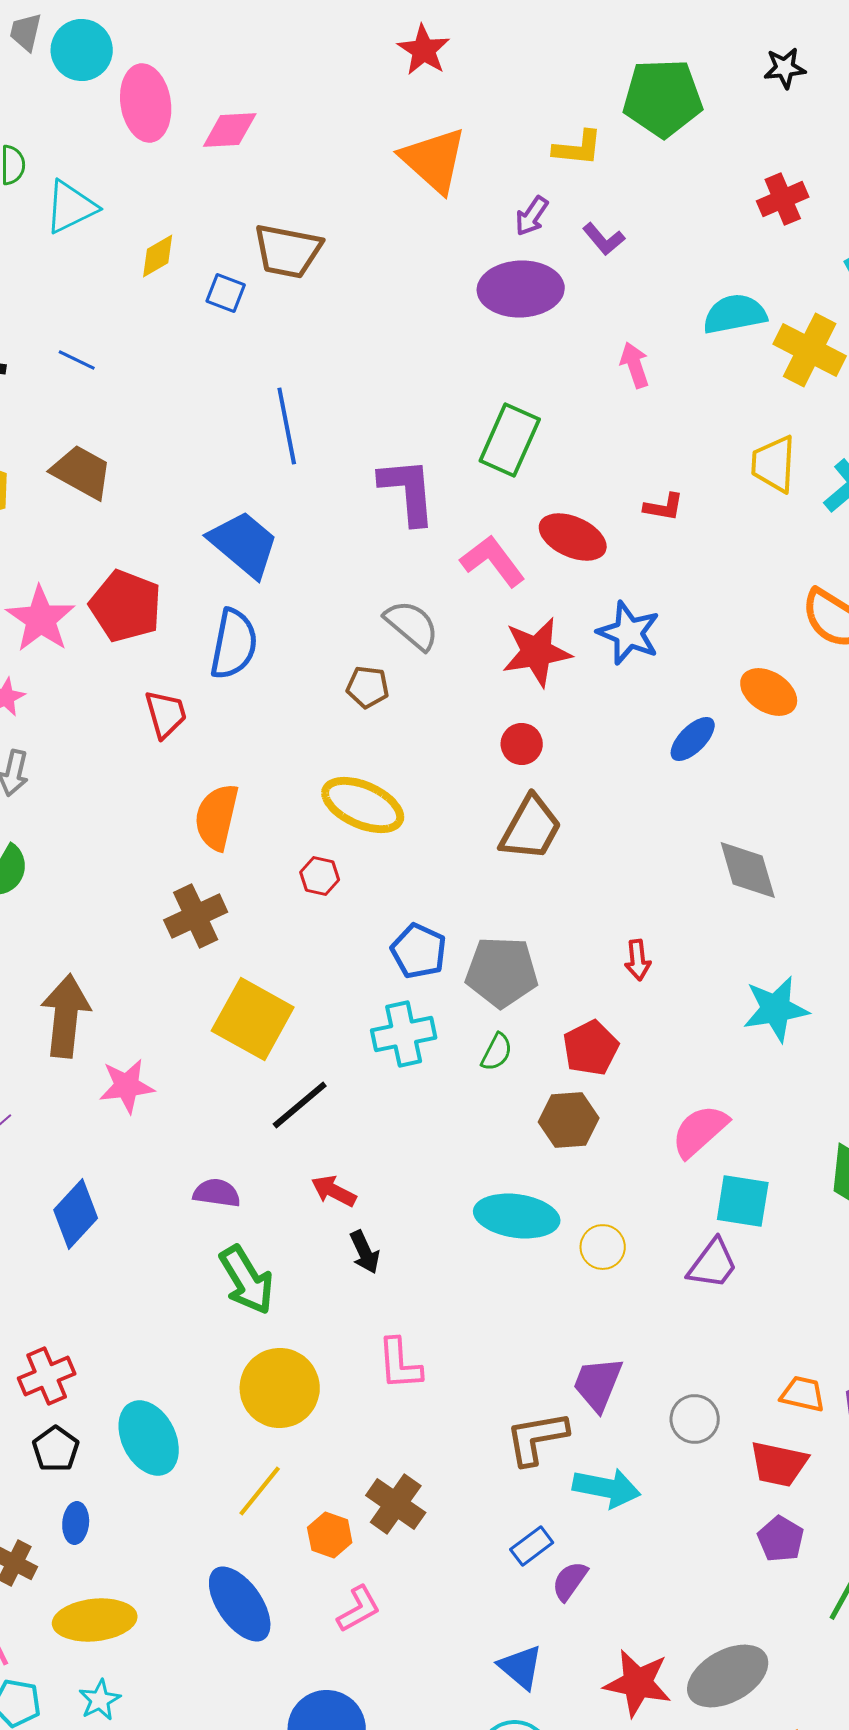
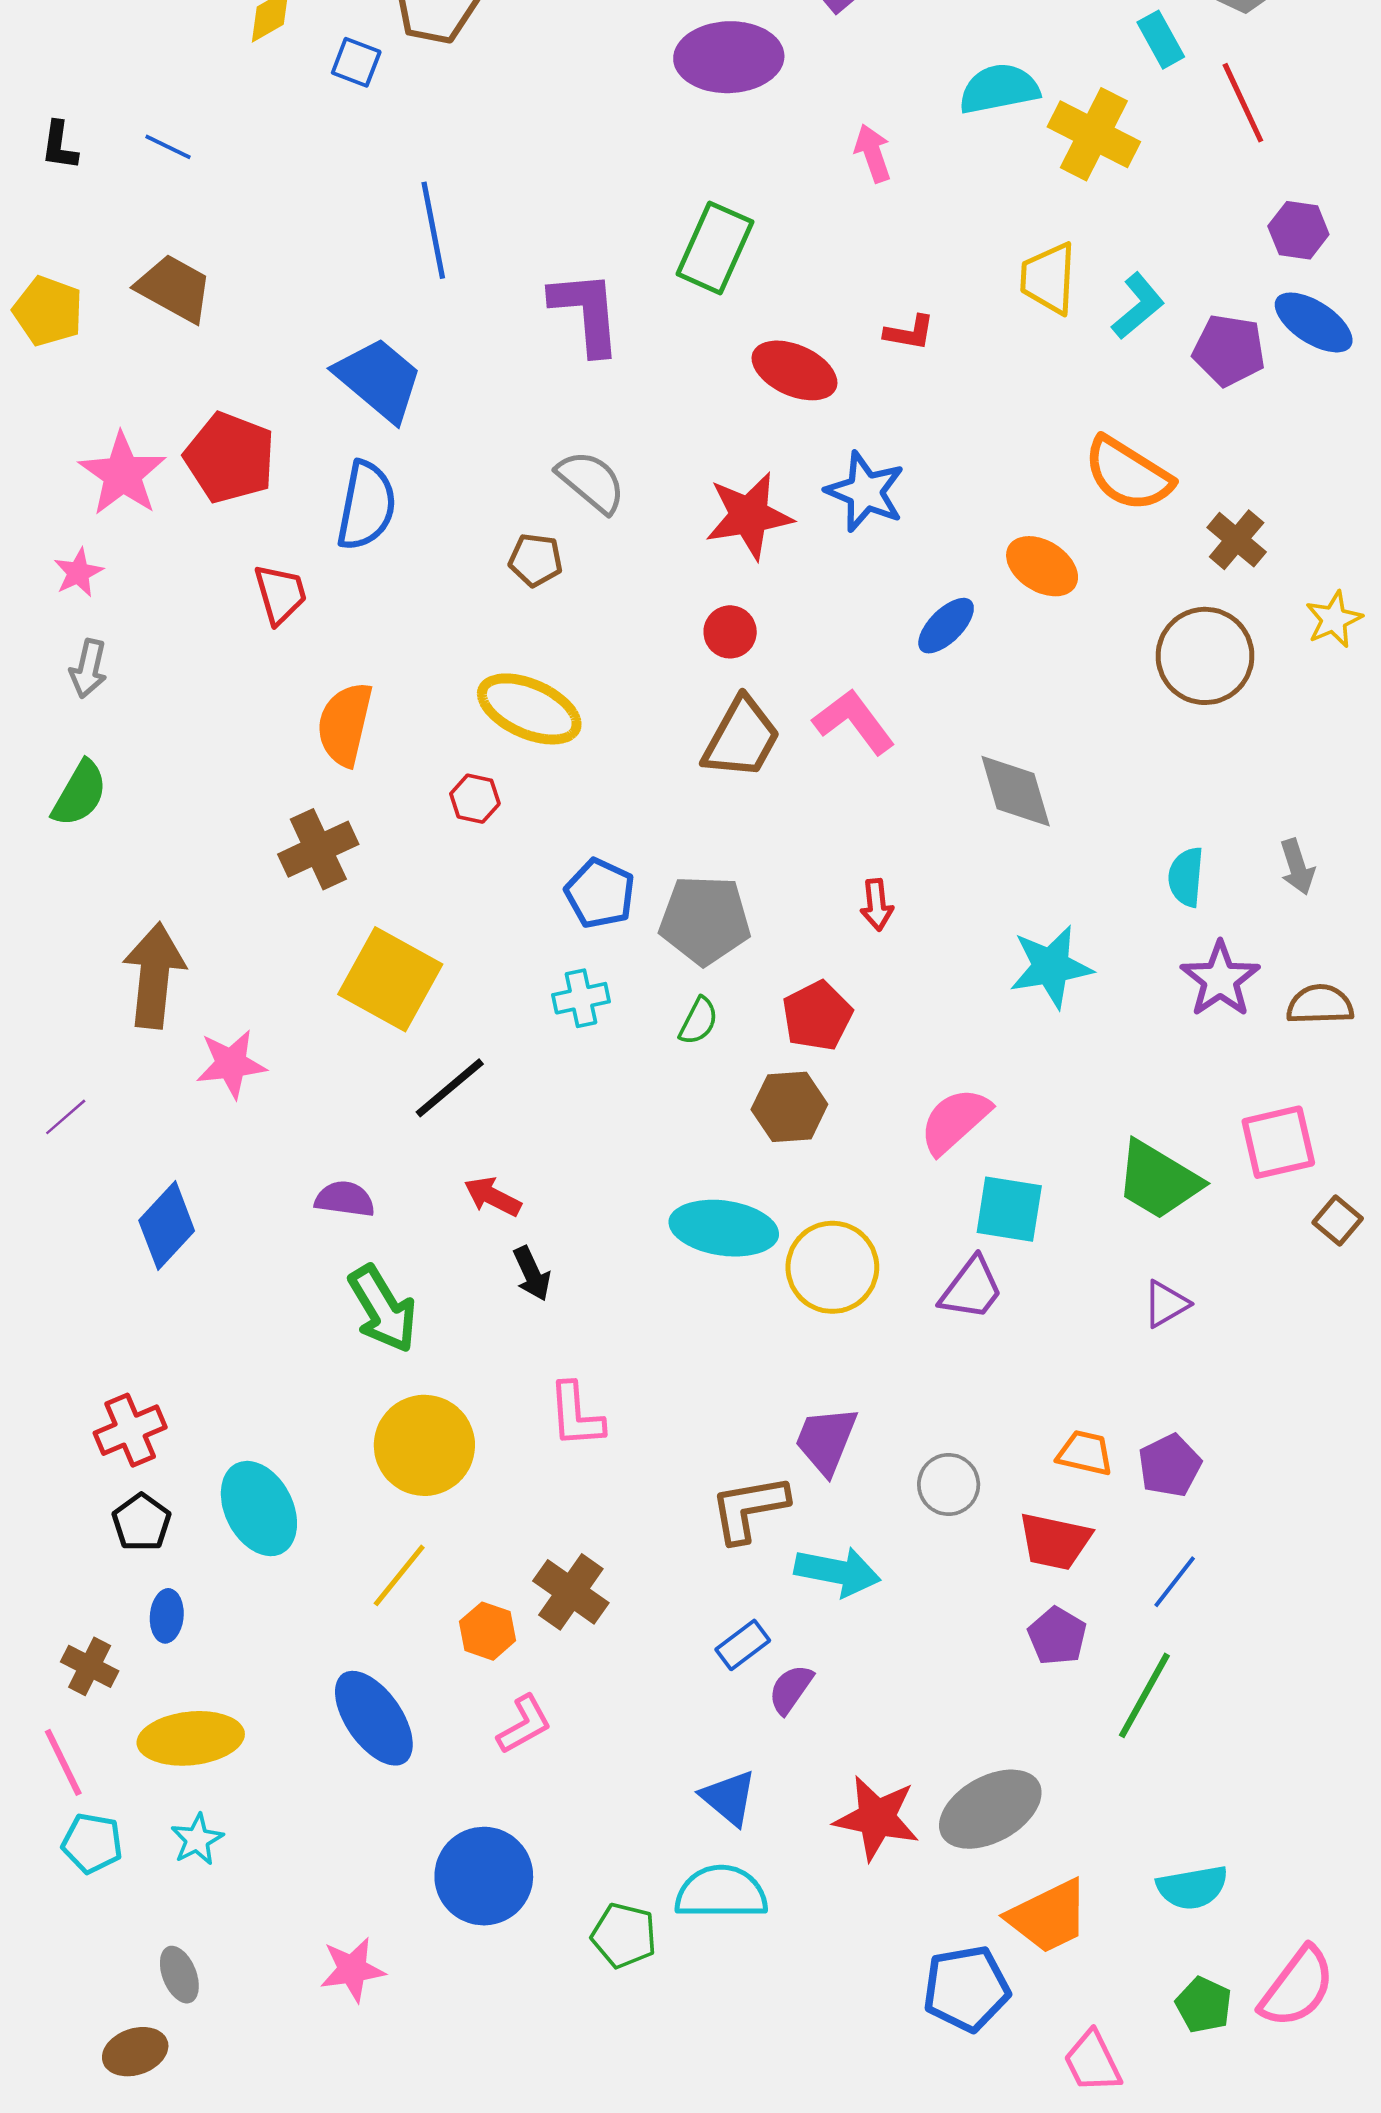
pink L-shape: (493, 561) -> (854, 722), moved
cyan cross: (404, 1034) -> (581, 998), size x0.7
yellow circle: (603, 1247) -> (832, 1267), size x1.6

